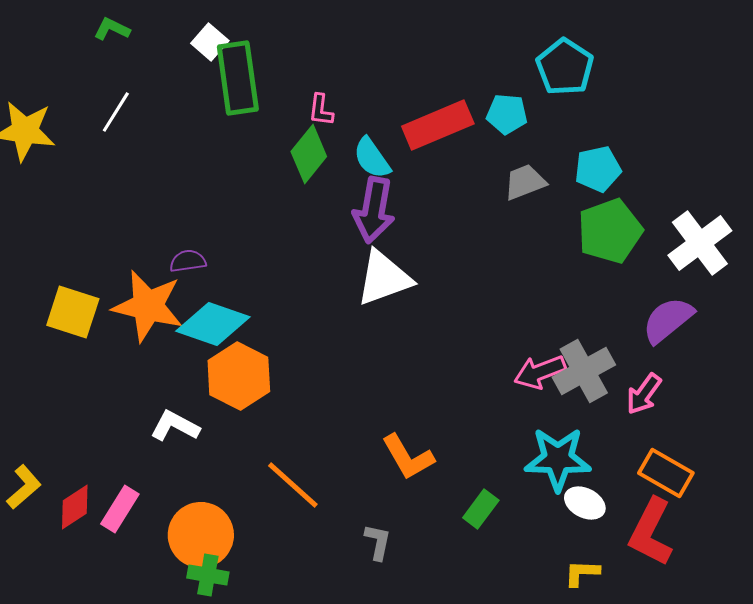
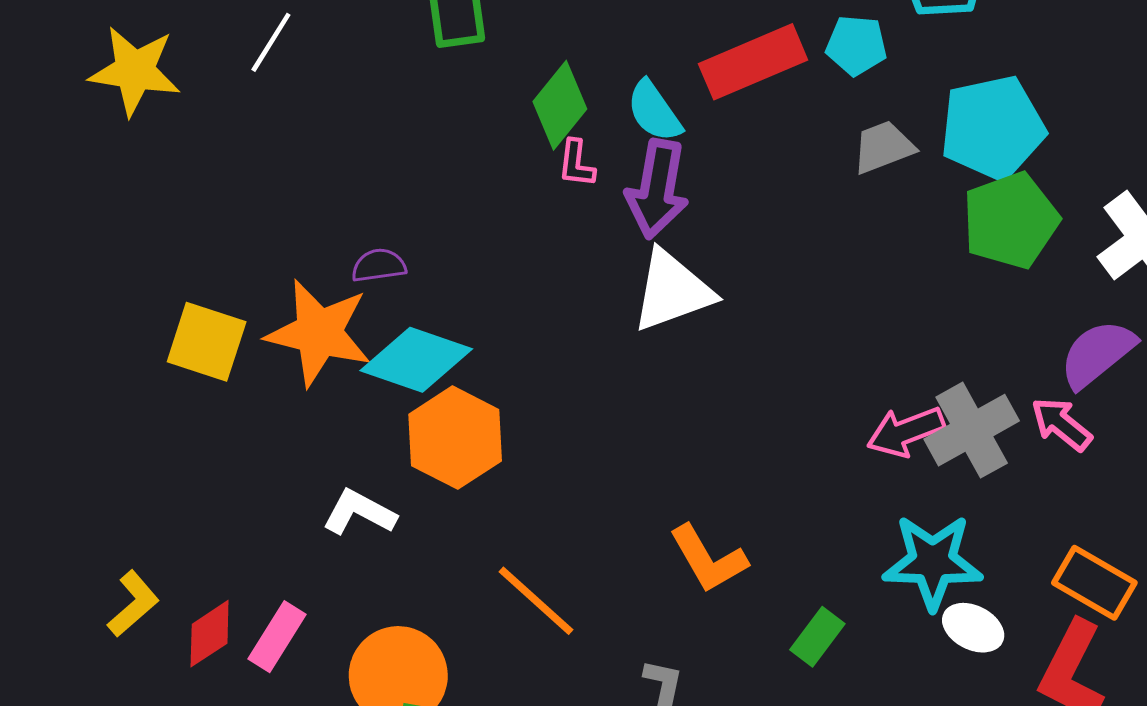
pink L-shape: (321, 110) -> (576, 164), moved
cyan pentagon: (598, 169) -> (993, 128), size x1.5
pink arrow: (644, 394) -> (1061, 424), moved, turned 93

